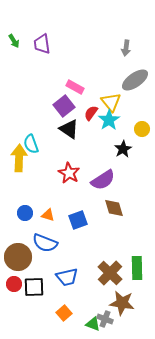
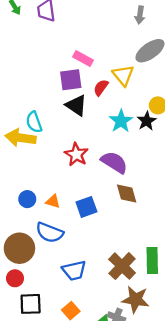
purple square: (64, 106) -> (71, 80), turned 30
cyan star: (109, 120) -> (121, 121), moved
black star: (123, 149) -> (147, 121), moved
yellow arrow: (19, 158) -> (21, 138), turned -84
purple semicircle: (103, 180) -> (114, 162), turned -115
black square: (34, 287) -> (31, 304), moved

